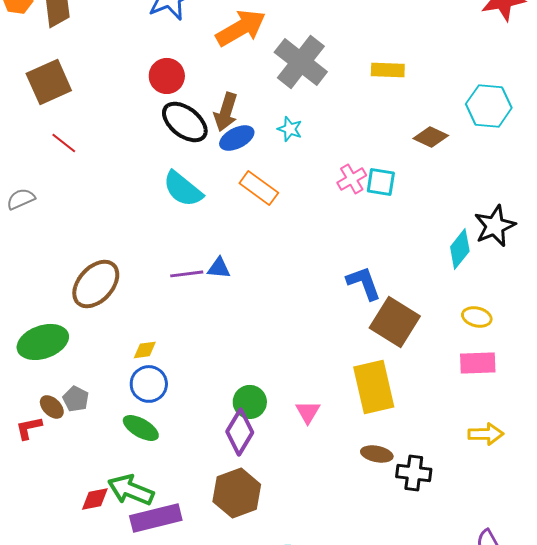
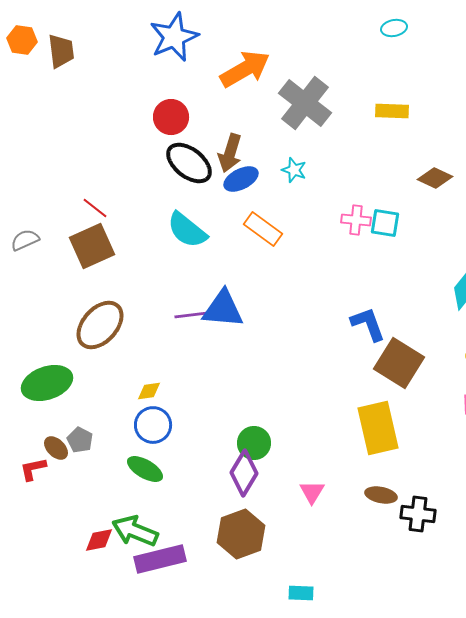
brown square: (49, 82) -> (92, 246), moved
red line: (64, 143) -> (95, 208), moved
pink cross: (352, 179) -> (356, 220), turned 36
blue triangle: (219, 268) -> (223, 309), size x1.8
pink triangle: (308, 412) -> (312, 492), moved

